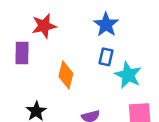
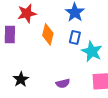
orange diamond: (66, 75) -> (48, 34), moved

